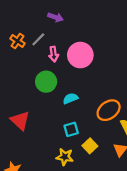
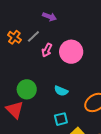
pink arrow: (54, 54) -> (47, 50), turned 32
green circle: (46, 82) -> (27, 89), moved
cyan semicircle: (70, 98) -> (61, 91), turned -136

